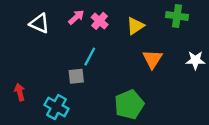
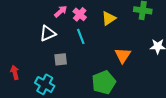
white triangle: (39, 23) -> (48, 33), moved, turned -48
cyan line: (90, 57) -> (81, 36), moved, turned -49
orange triangle: (152, 59) -> (123, 55), moved

